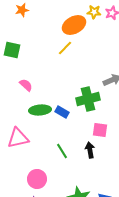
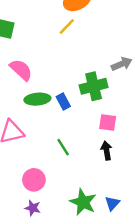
pink semicircle: (26, 85) -> (21, 70), size x1.5
blue rectangle: (62, 112) -> (63, 101), turned 32
black arrow: (90, 150) -> (106, 151), moved

